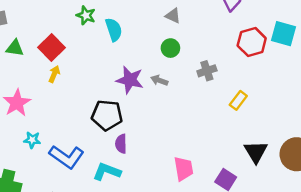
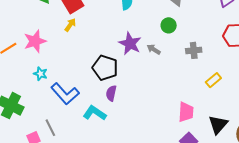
pink trapezoid: (184, 169) -> (186, 112), moved

